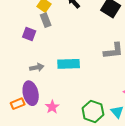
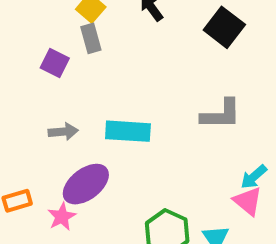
purple ellipse: (31, 93) -> (86, 184), moved, turned 60
pink star: (52, 107) -> (62, 217), moved

